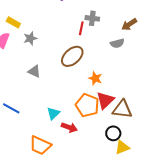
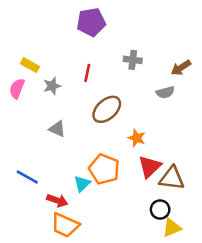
red line: (81, 28) -> (87, 73), moved
orange pentagon: (87, 105) -> (104, 169), moved
red arrow: (69, 127) -> (57, 200), moved

